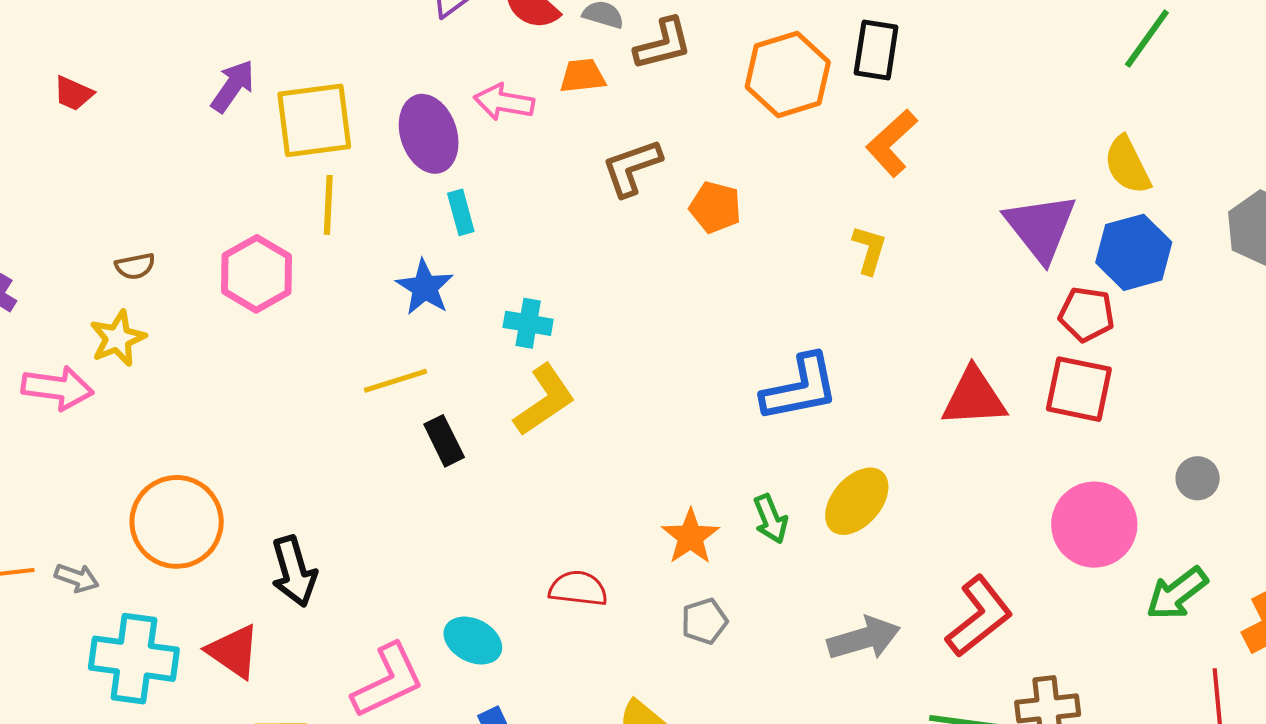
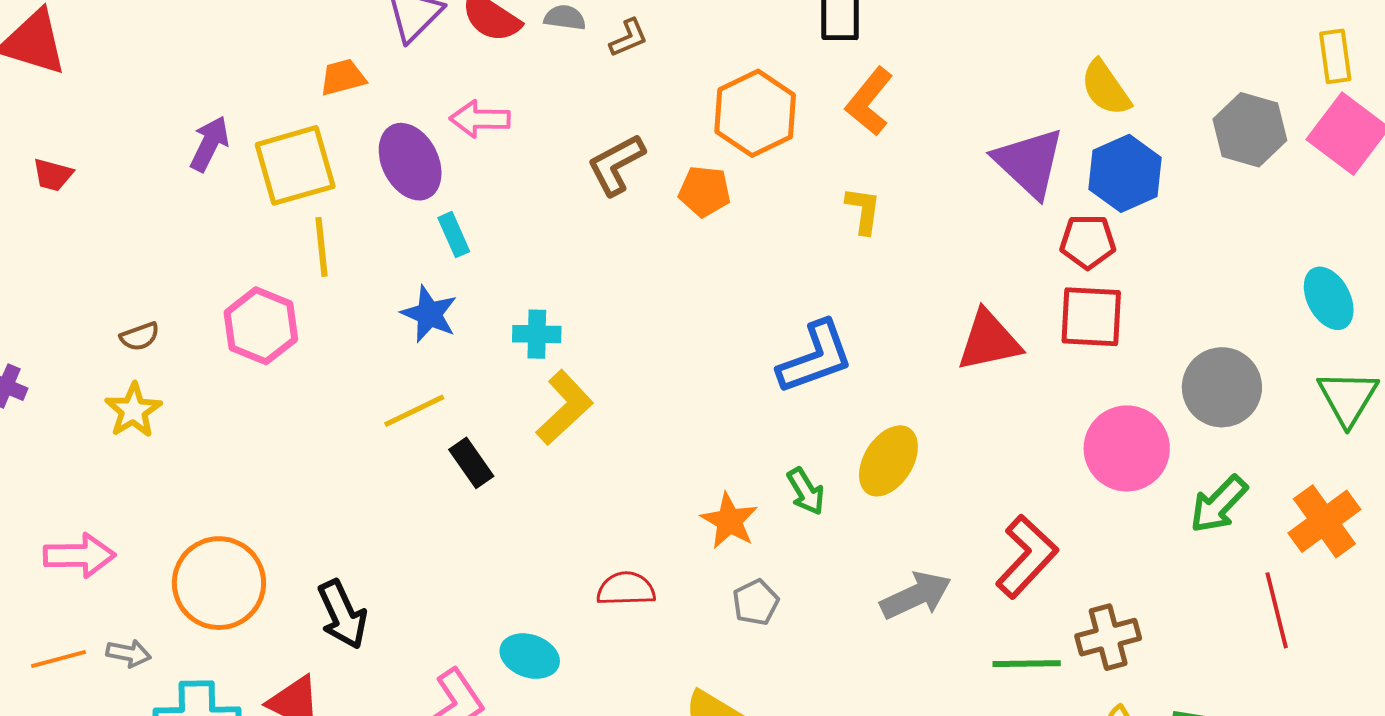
brown L-shape: (663, 44) -> (629, 38), size x0.7
orange hexagon: (788, 74) -> (755, 113), moved
orange trapezoid: (583, 76) -> (343, 77), moved
pink arrow: (57, 388) -> (79, 555), moved
gray circle: (1198, 478) -> (1222, 387), size x1.8

